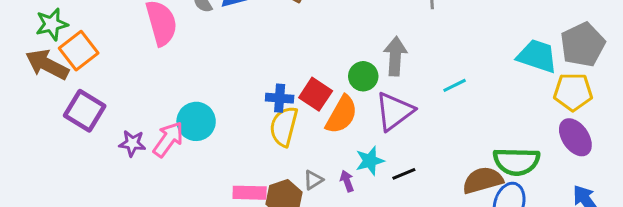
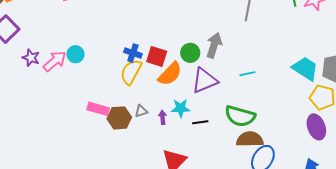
red square: (316, 94) -> (157, 56), turned -30
cyan circle: (196, 121) -> (75, 54), size x0.7
green semicircle: (516, 161) -> (240, 116), moved

